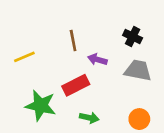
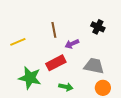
purple arrow: (97, 60) -> (72, 44), turned -40
gray trapezoid: (138, 70) -> (94, 66), moved

